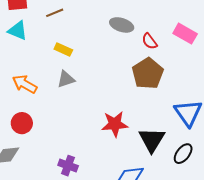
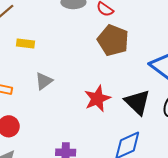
gray triangle: (66, 79) -> (44, 81), moved

